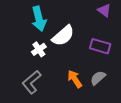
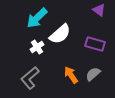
cyan arrow: (39, 19) -> (37, 18), turned 60

